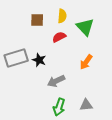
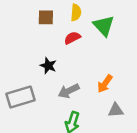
gray rectangle: (16, 58) -> (20, 97), moved
orange arrow: (86, 62) -> (105, 84), moved
gray triangle: (86, 105) -> (116, 110), moved

